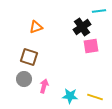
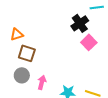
orange triangle: (36, 27) -> (17, 34), moved
pink square: (91, 46) -> (89, 42), turned -35

